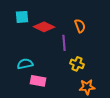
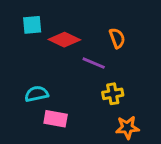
purple line: (64, 43) -> (94, 63), turned -63
yellow cross: (77, 64) -> (113, 94), turned -32

